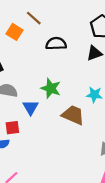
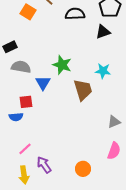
black semicircle: (56, 44) -> (75, 14), moved
brown trapezoid: (73, 115) -> (83, 90), turned 50

